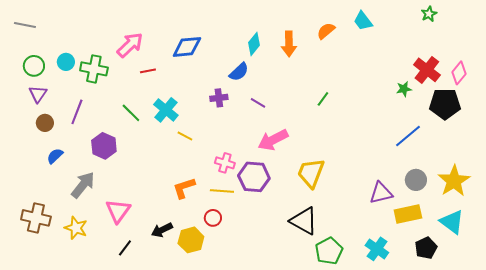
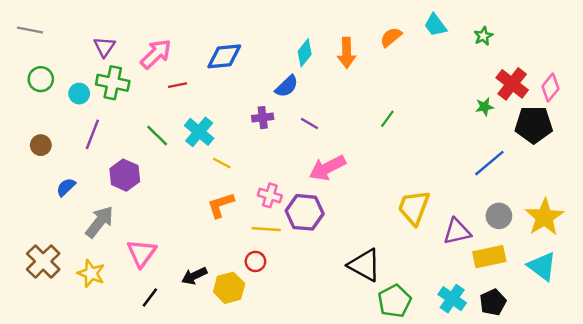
green star: (429, 14) -> (483, 36), moved
cyan circle: (66, 62) -> (79, 94), moved
purple triangle: (38, 94) -> (104, 47), moved
brown circle: (45, 123) -> (41, 145), moved
yellow trapezoid: (311, 173) -> (414, 207), moved
orange L-shape: (184, 188) -> (221, 205), moved
brown cross: (36, 218) -> (43, 261), turned 32
black pentagon: (426, 248) -> (493, 302), moved

